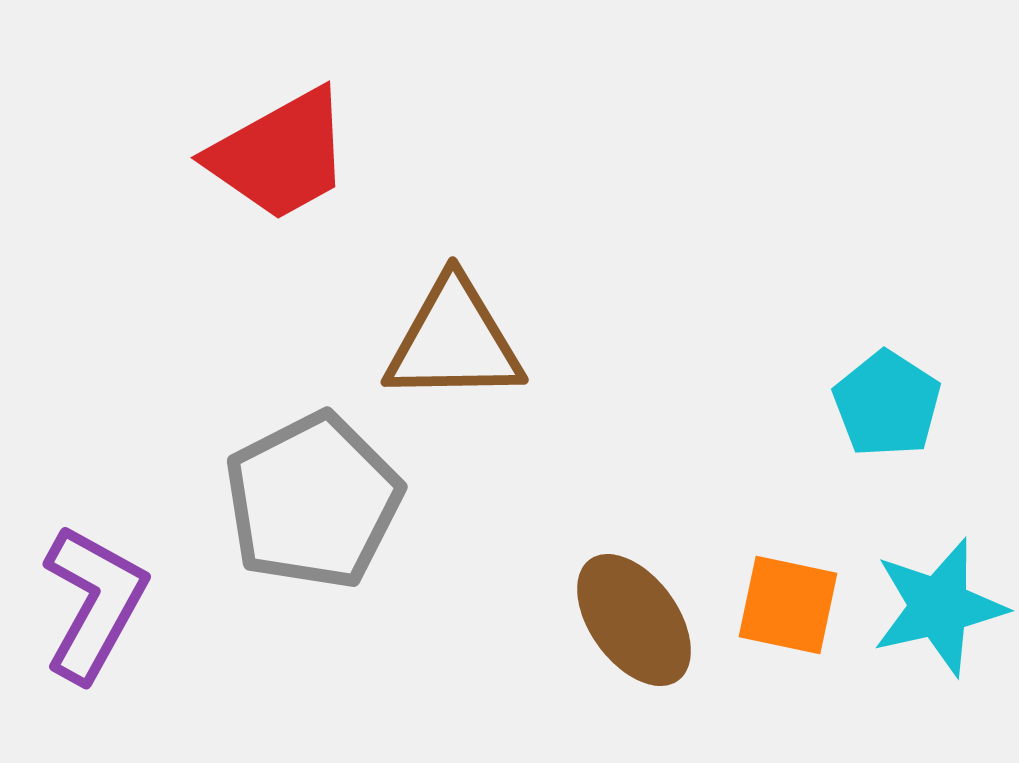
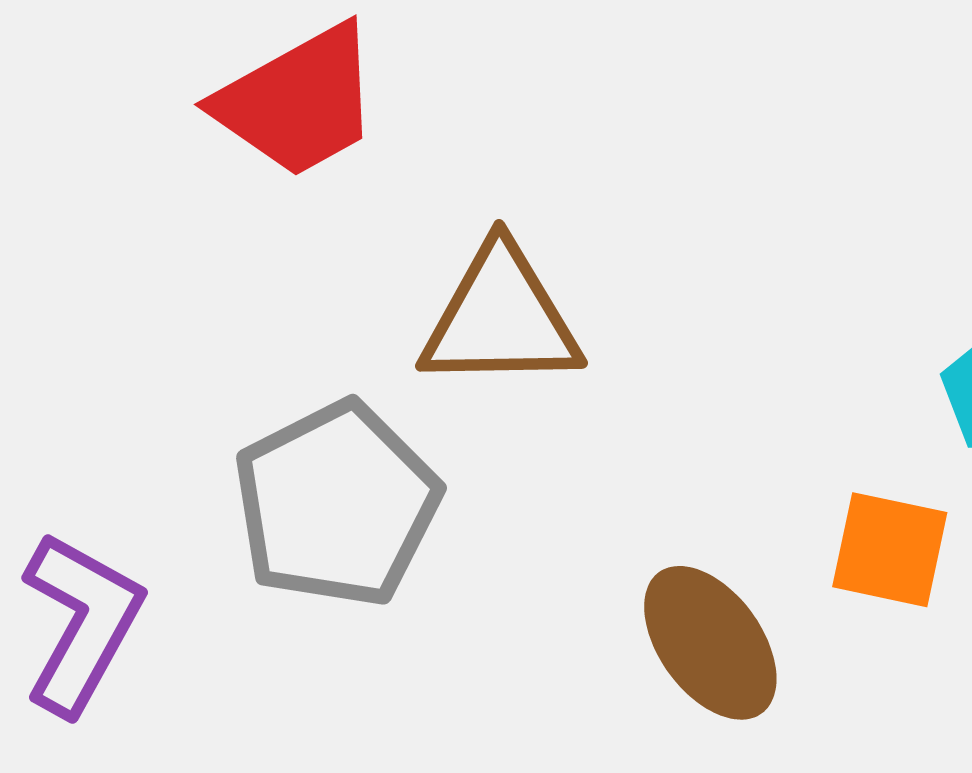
orange square: (788, 605) -> (890, 550), moved

